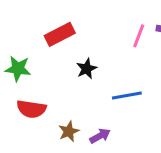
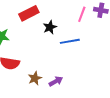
black star: (87, 69) -> (50, 27), moved
blue line: (127, 96) -> (70, 41), moved

